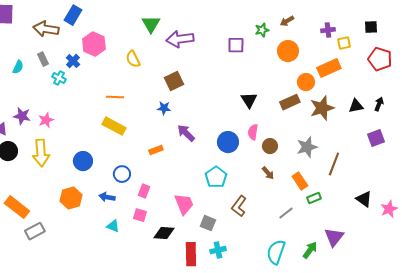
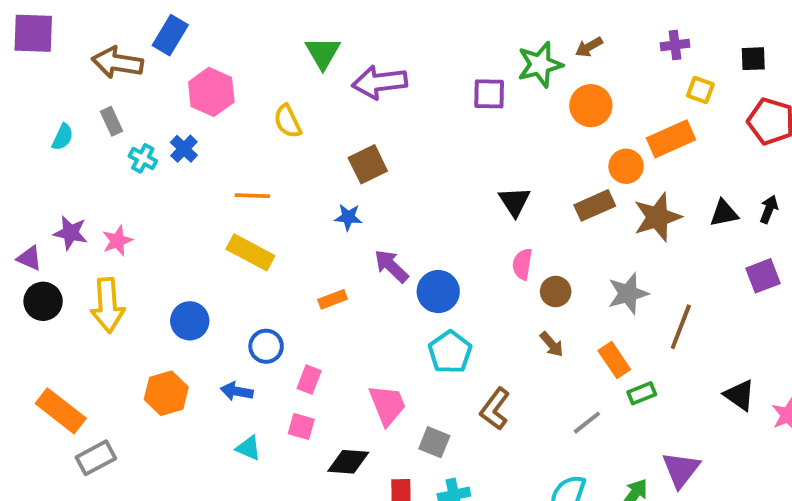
green star: (262, 30) -> (540, 65), size x1.6
purple cross: (328, 30) -> (675, 45), moved
yellow square: (344, 43) -> (700, 90), turned 32
blue cross: (73, 61) -> (184, 149), moved
blue circle: (228, 142) -> (438, 292), moved

